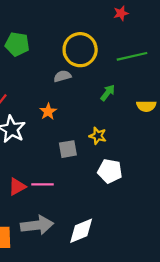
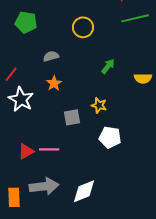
yellow circle: (80, 50) -> (83, 27), size x0.7
green line: (132, 56) -> (135, 18), moved
gray semicircle: (62, 76) -> (51, 56), moved

